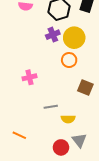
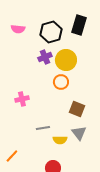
orange line: (19, 135) -> (12, 156), turned -72
gray triangle: (79, 140) -> (79, 133), moved

